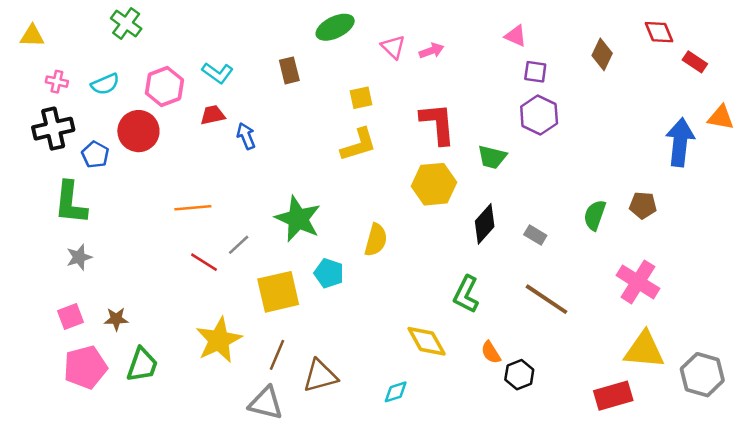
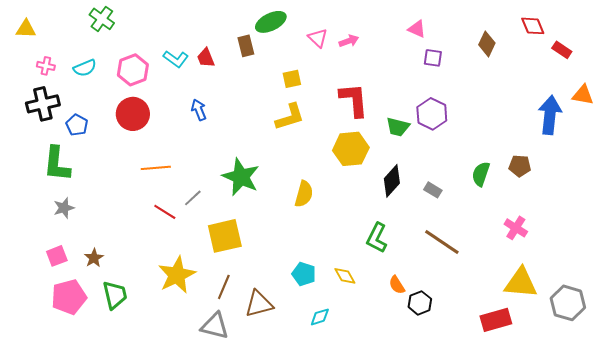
brown rectangle: (289, 70) -> (246, 46), moved
red trapezoid: (213, 115) -> (206, 58), moved, turned -100
purple hexagon: (539, 115) -> (432, 114), moved
red circle: (138, 131) -> (133, 114), moved
cyan pentagon: (329, 273) -> (304, 274), moved
pink cross: (638, 282) -> (516, 228), size x0.7
brown star: (116, 319) -> (94, 258), turned -30
yellow diamond: (427, 341) -> (345, 276), size x0.7
green trapezoid: (142, 365) -> (115, 295), turned -32

